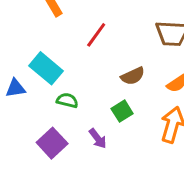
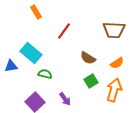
brown semicircle: (133, 76) -> (88, 58), turned 56
green square: (122, 111) -> (91, 81), moved

